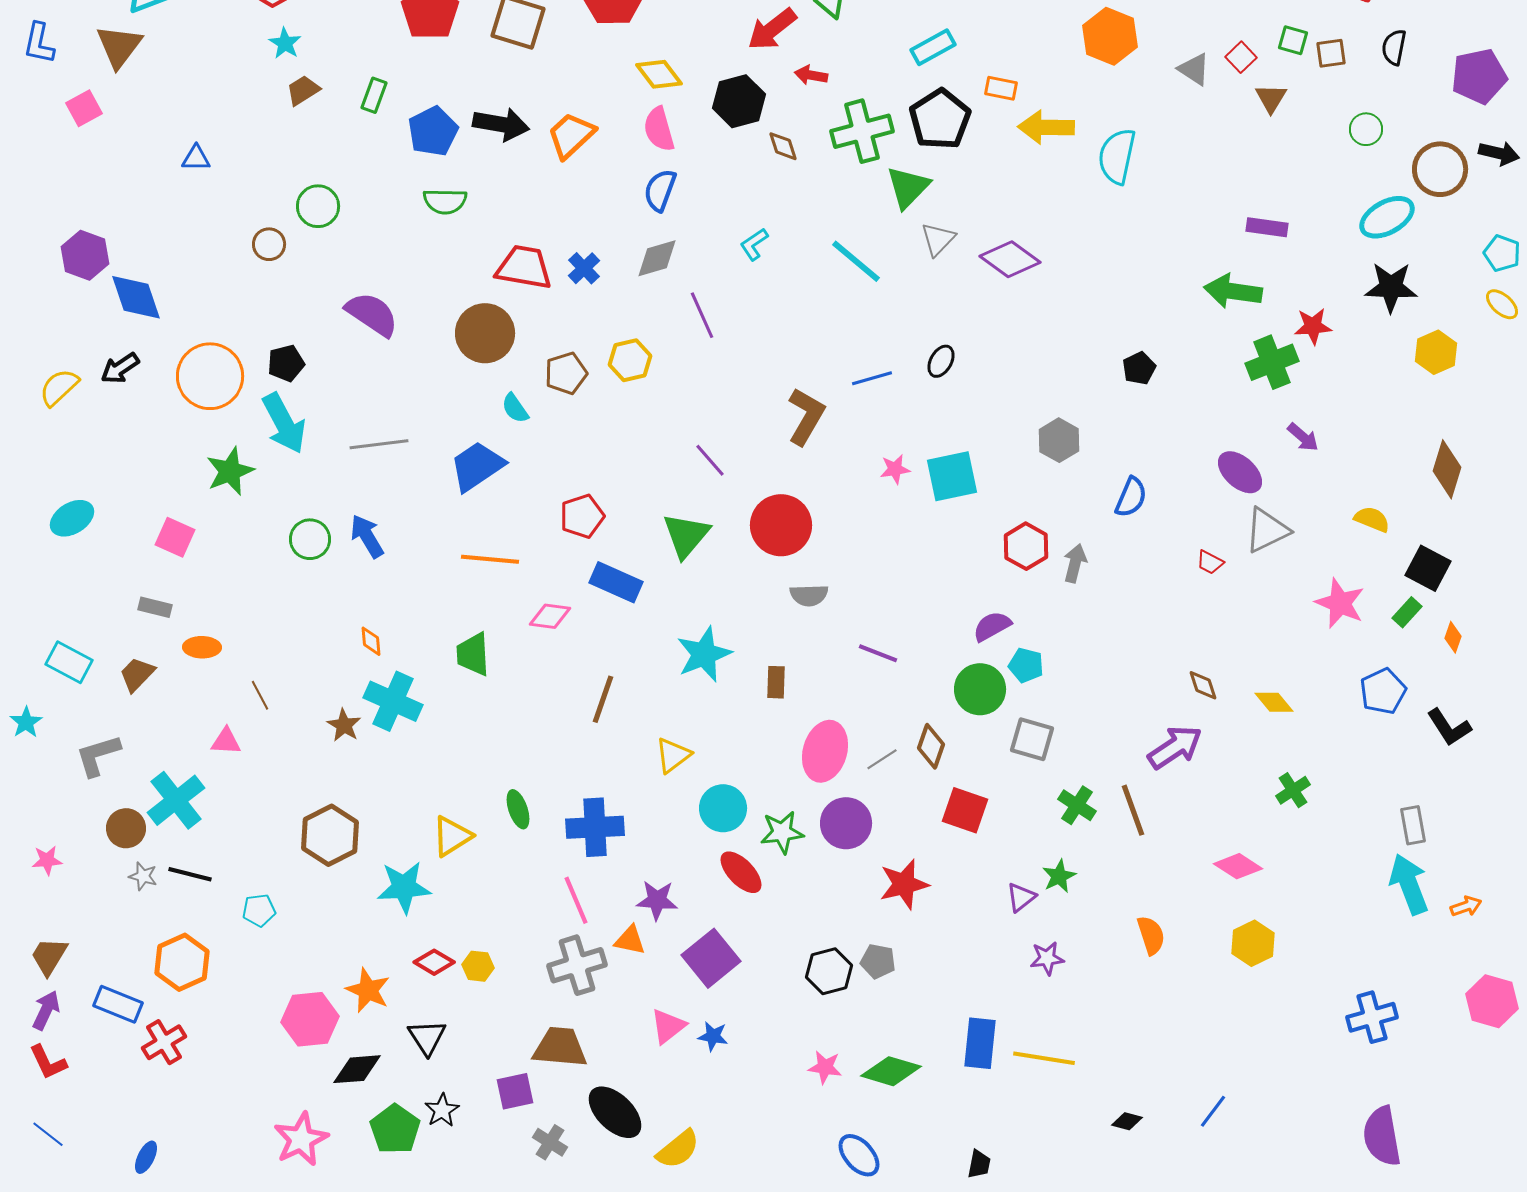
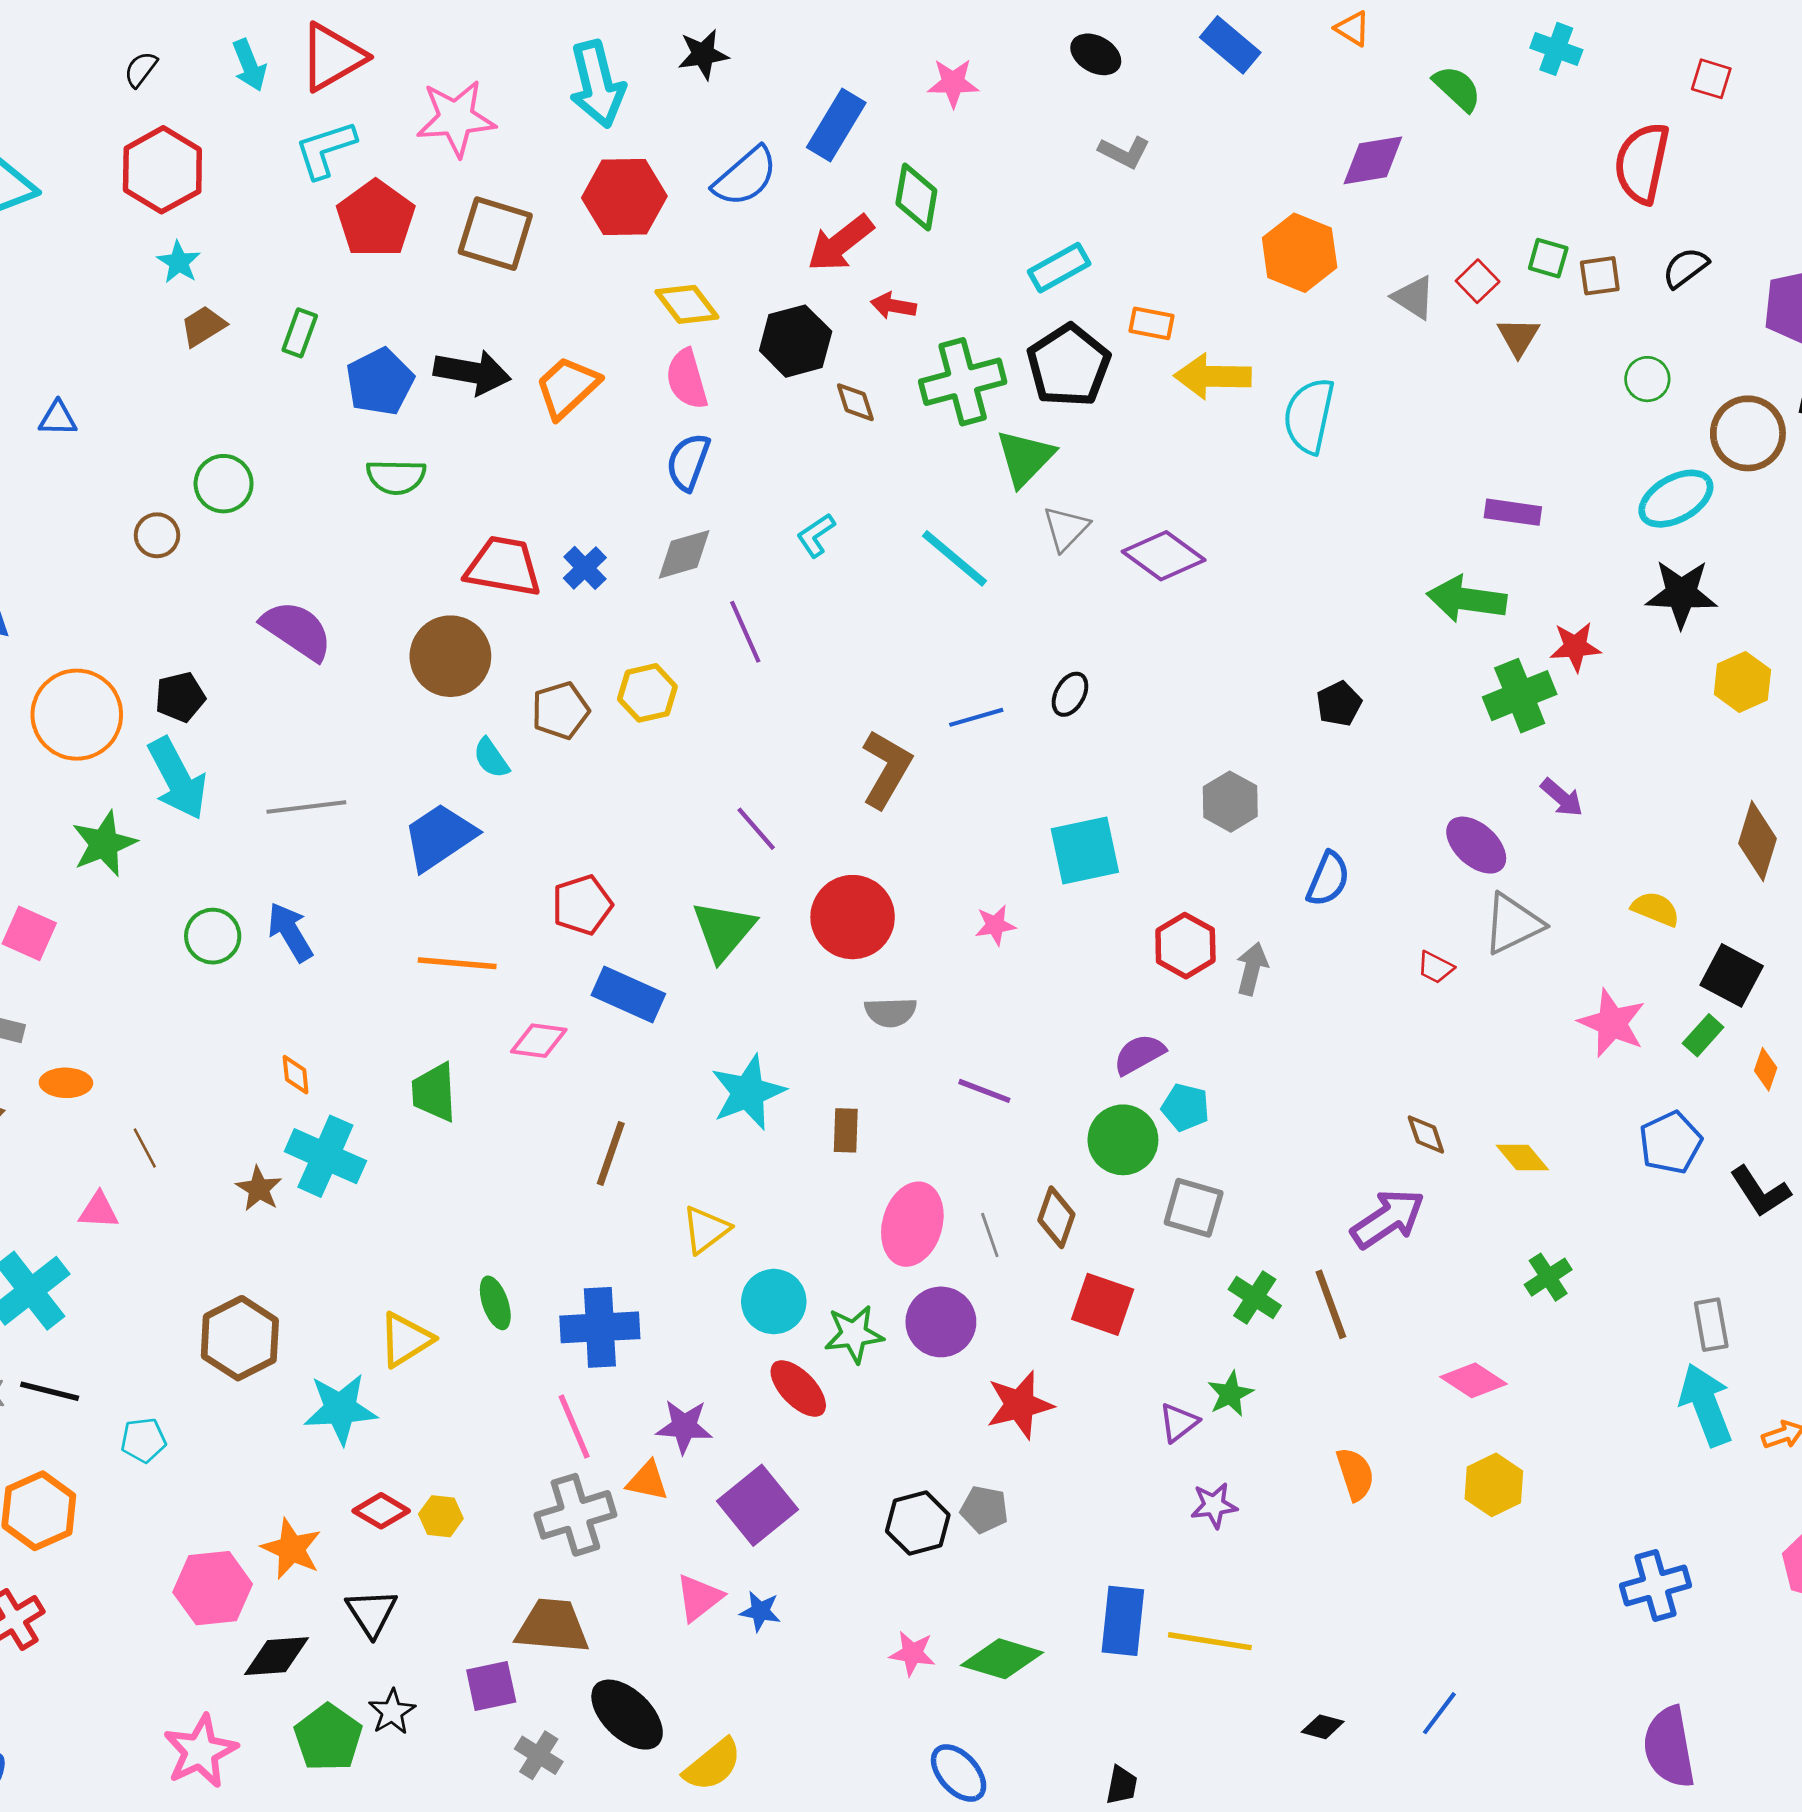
black semicircle: (1394, 47) -> (1685, 268), turned 42
pink star: (895, 469) -> (995, 925), moved
gray line: (882, 759) -> (990, 1235), turned -76

